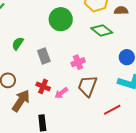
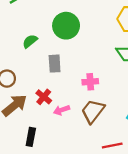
green circle: (61, 19) -> (66, 26), moved

